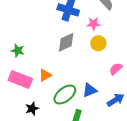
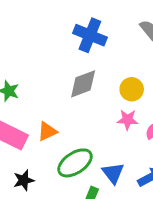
pink star: (94, 24) -> (128, 120), moved
blue triangle: (90, 90) -> (113, 173), moved, turned -49

